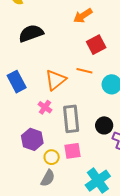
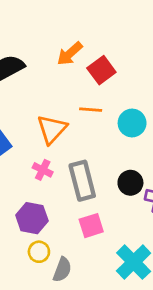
orange arrow: (83, 16) -> (70, 54), moved
yellow circle: (52, 157) -> (39, 252), moved

